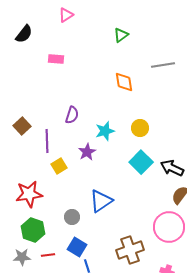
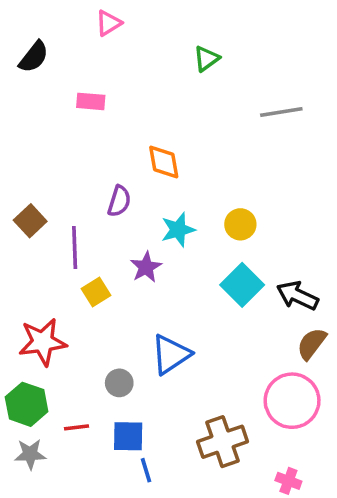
orange diamond: (124, 82) -> (164, 162), moved
green hexagon: (33, 230) -> (27, 404), moved
blue square: (77, 247) -> (128, 436), turned -30
red line: (48, 255) -> (76, 427), moved

